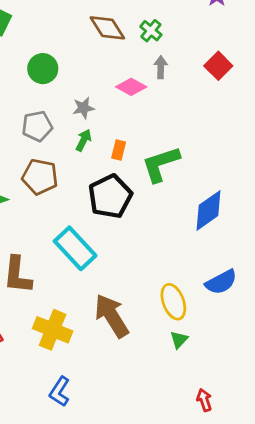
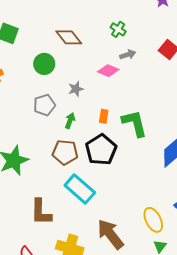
brown diamond: (107, 28) -> (69, 37), moved
gray arrow: (161, 67) -> (128, 55), turned 77
green arrow: (83, 140) -> (70, 121), moved
green L-shape: (161, 164) -> (135, 123), turned 100
brown pentagon: (40, 177) -> (65, 152), moved

